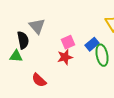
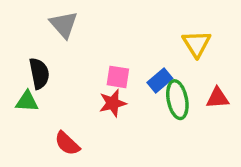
gray triangle: (37, 26) -> (64, 24), moved
pink square: (68, 42) -> (118, 77), turned 32

